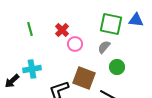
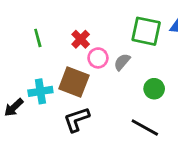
gray semicircle: (104, 47) -> (122, 62), moved
brown square: (84, 78) -> (74, 82), moved

